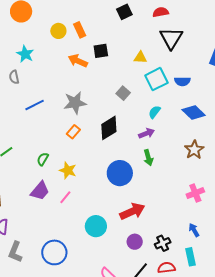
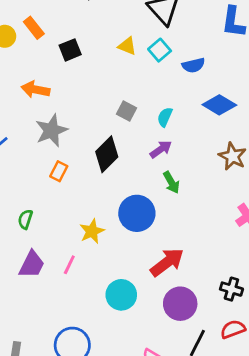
yellow triangle: (140, 57) -> (127, 46), turned 32
orange arrow: (78, 61) -> (35, 90), moved
cyan square: (156, 79) -> (160, 50), moved, size x0.7
gray square: (123, 93) -> (126, 111), moved
yellow star: (68, 170) -> (92, 231), moved, turned -30
purple circle: (135, 242) -> (180, 304), size x1.5
black cross: (163, 243) -> (231, 289), moved, turned -35

